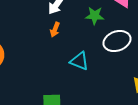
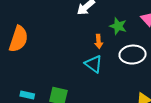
orange arrow: (55, 30) -> (99, 41), moved, turned -40

